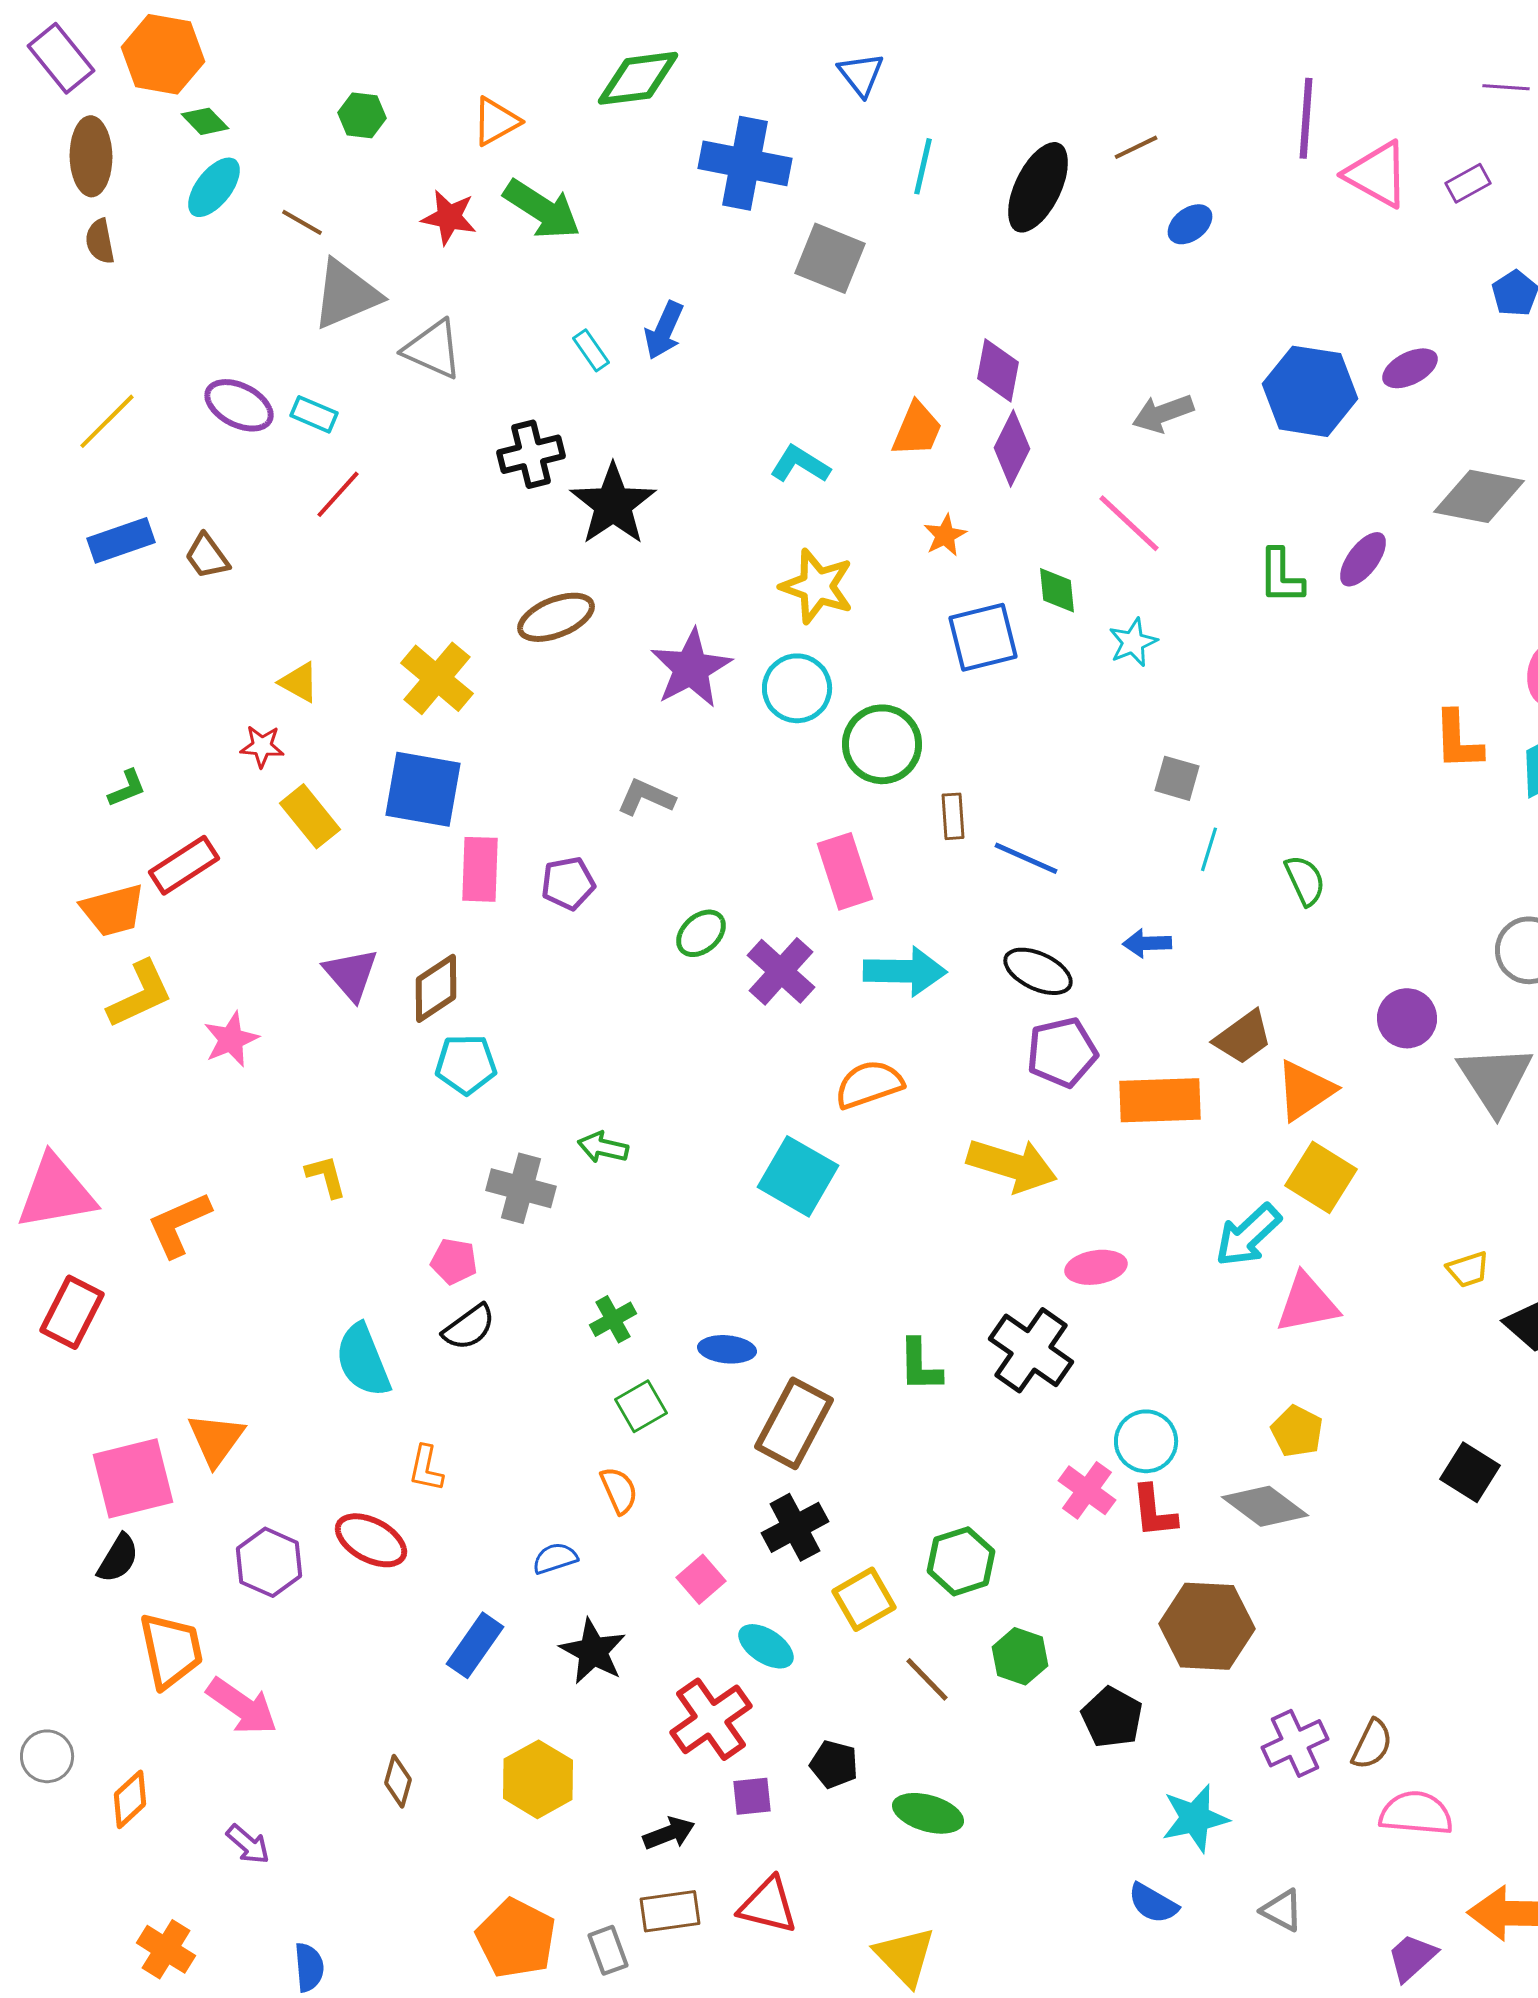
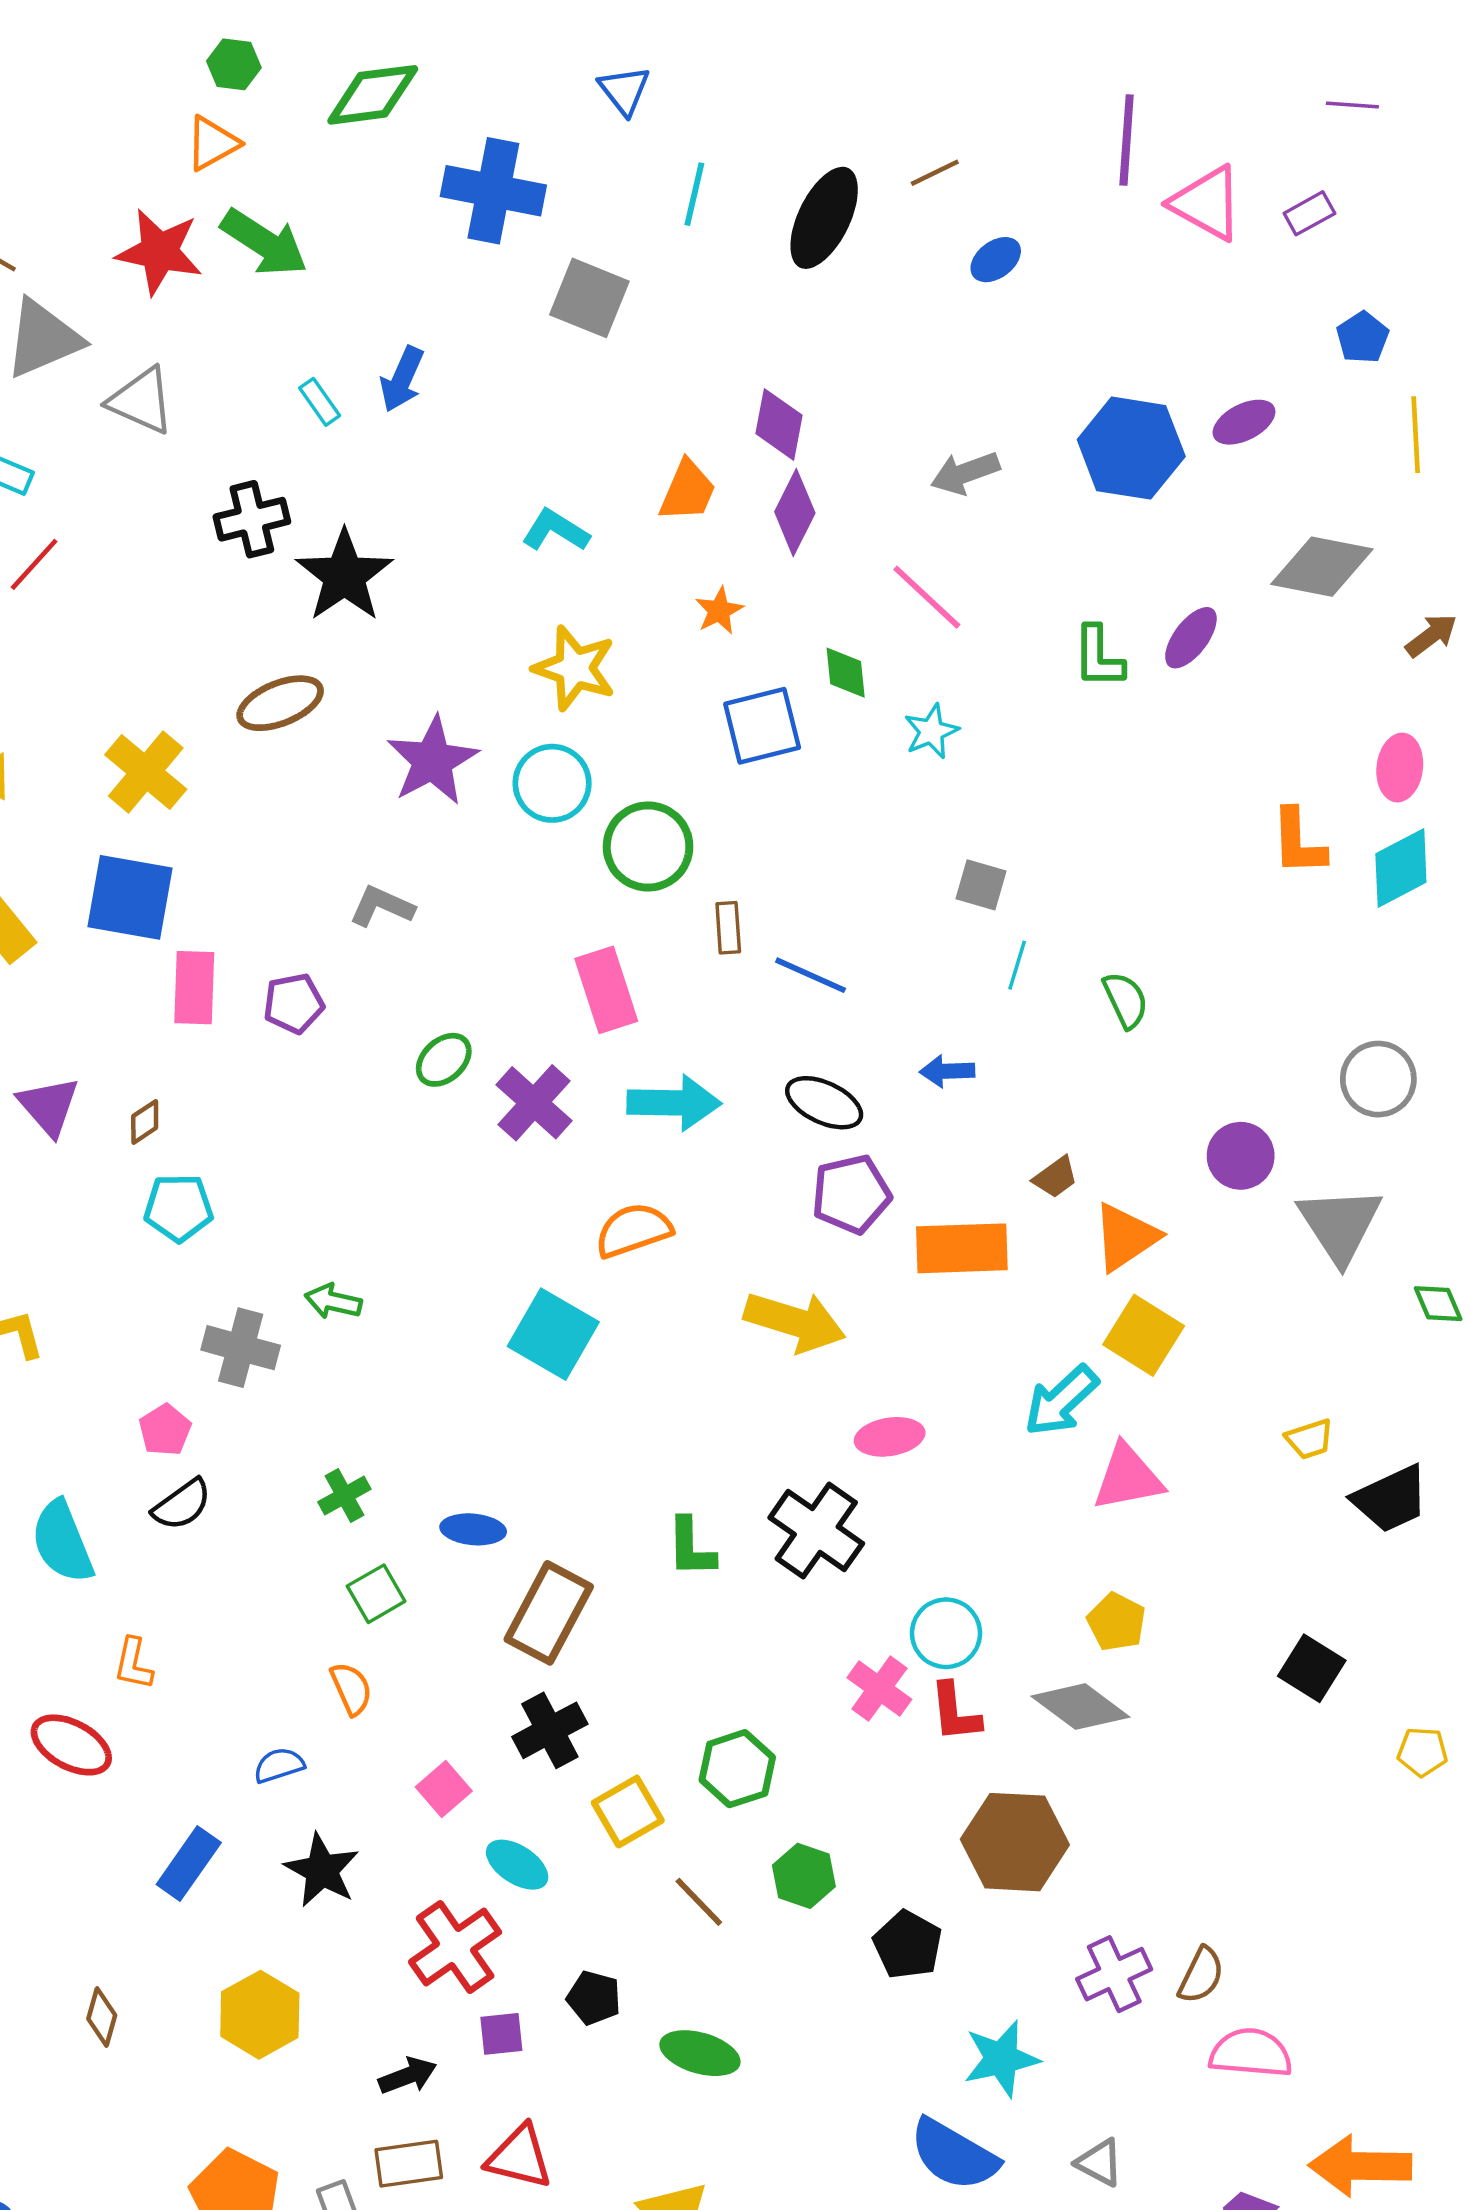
green hexagon: (362, 115) -> (234, 64), moved
red star: (449, 217) -> (159, 252), size x1.4
brown diamond: (436, 988) -> (145, 1122), size x0.6
brown trapezoid: (1243, 1037) -> (1056, 1177), size x0.7
pink pentagon: (454, 1261) -> (165, 1430), turned 30
blue semicircle: (1153, 1903) -> (954, 2155), size x1.6

